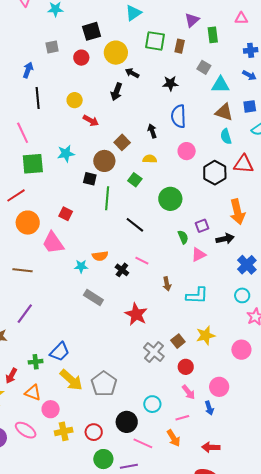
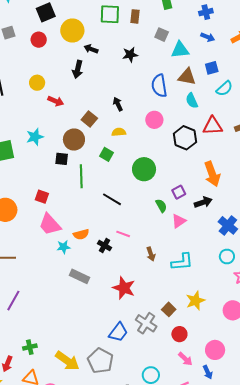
blue semicircle: (179, 116) -> (159, 86), moved
pink trapezoid: (53, 243) -> (50, 224), moved
blue trapezoid: (60, 352) -> (118, 332), moved

